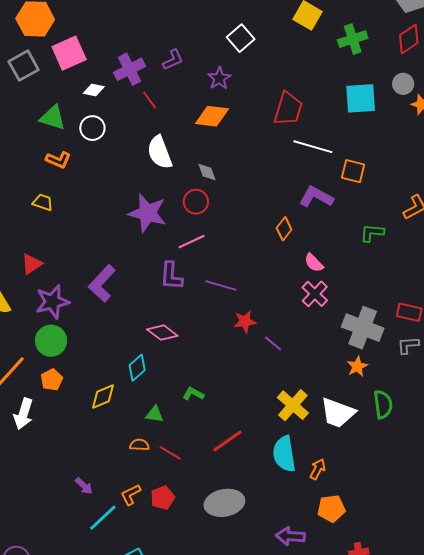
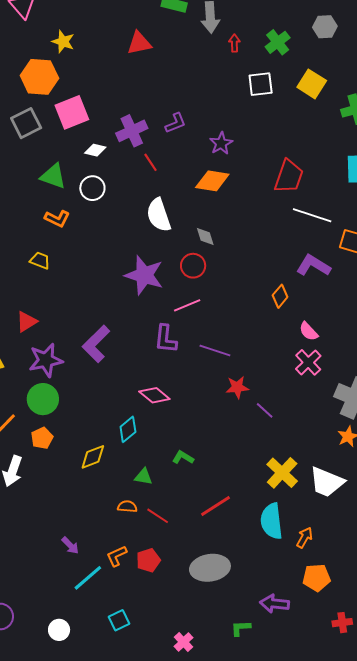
white square: (241, 38) -> (261, 84), moved, turned 32

